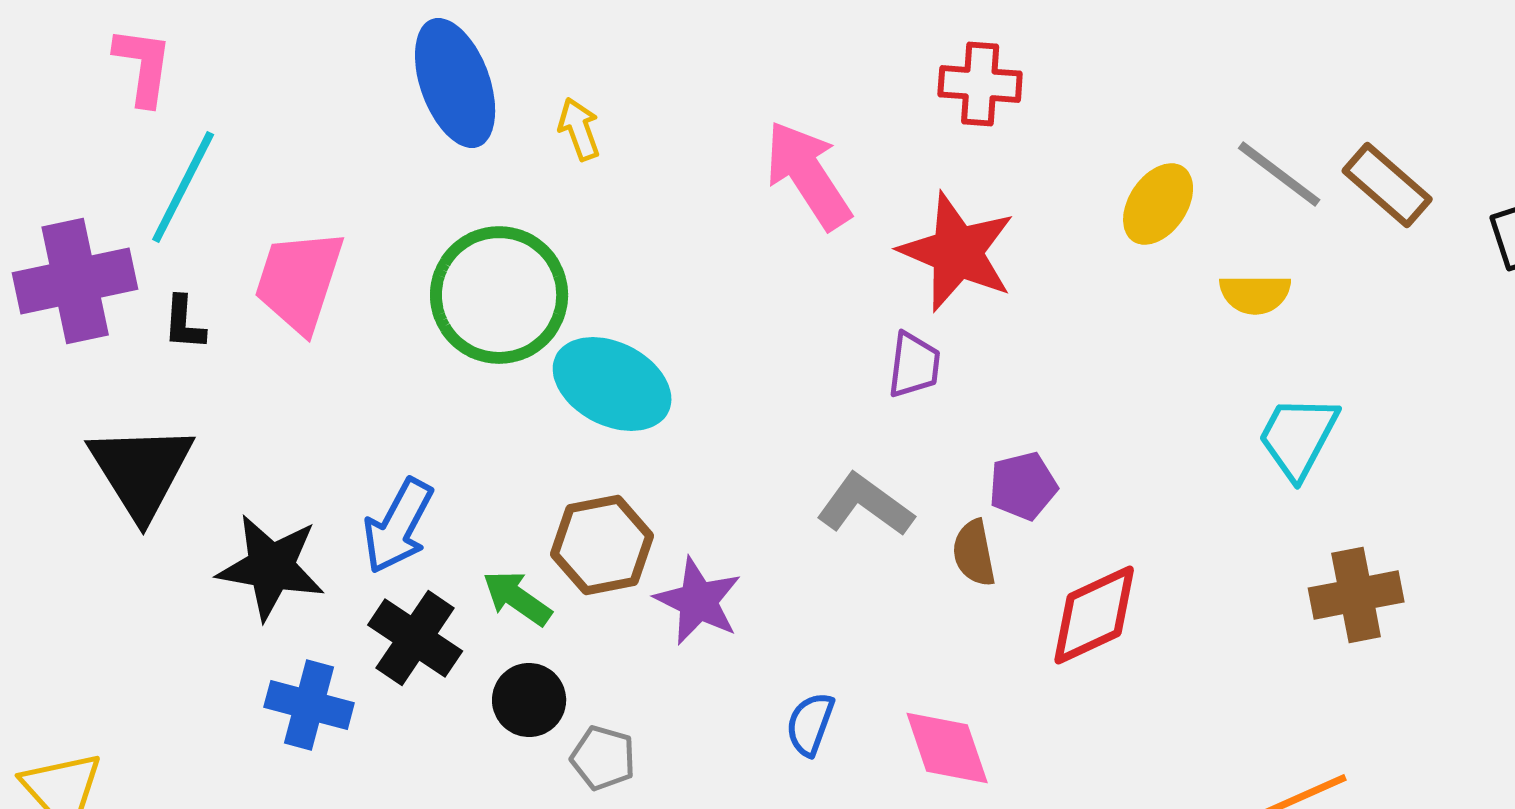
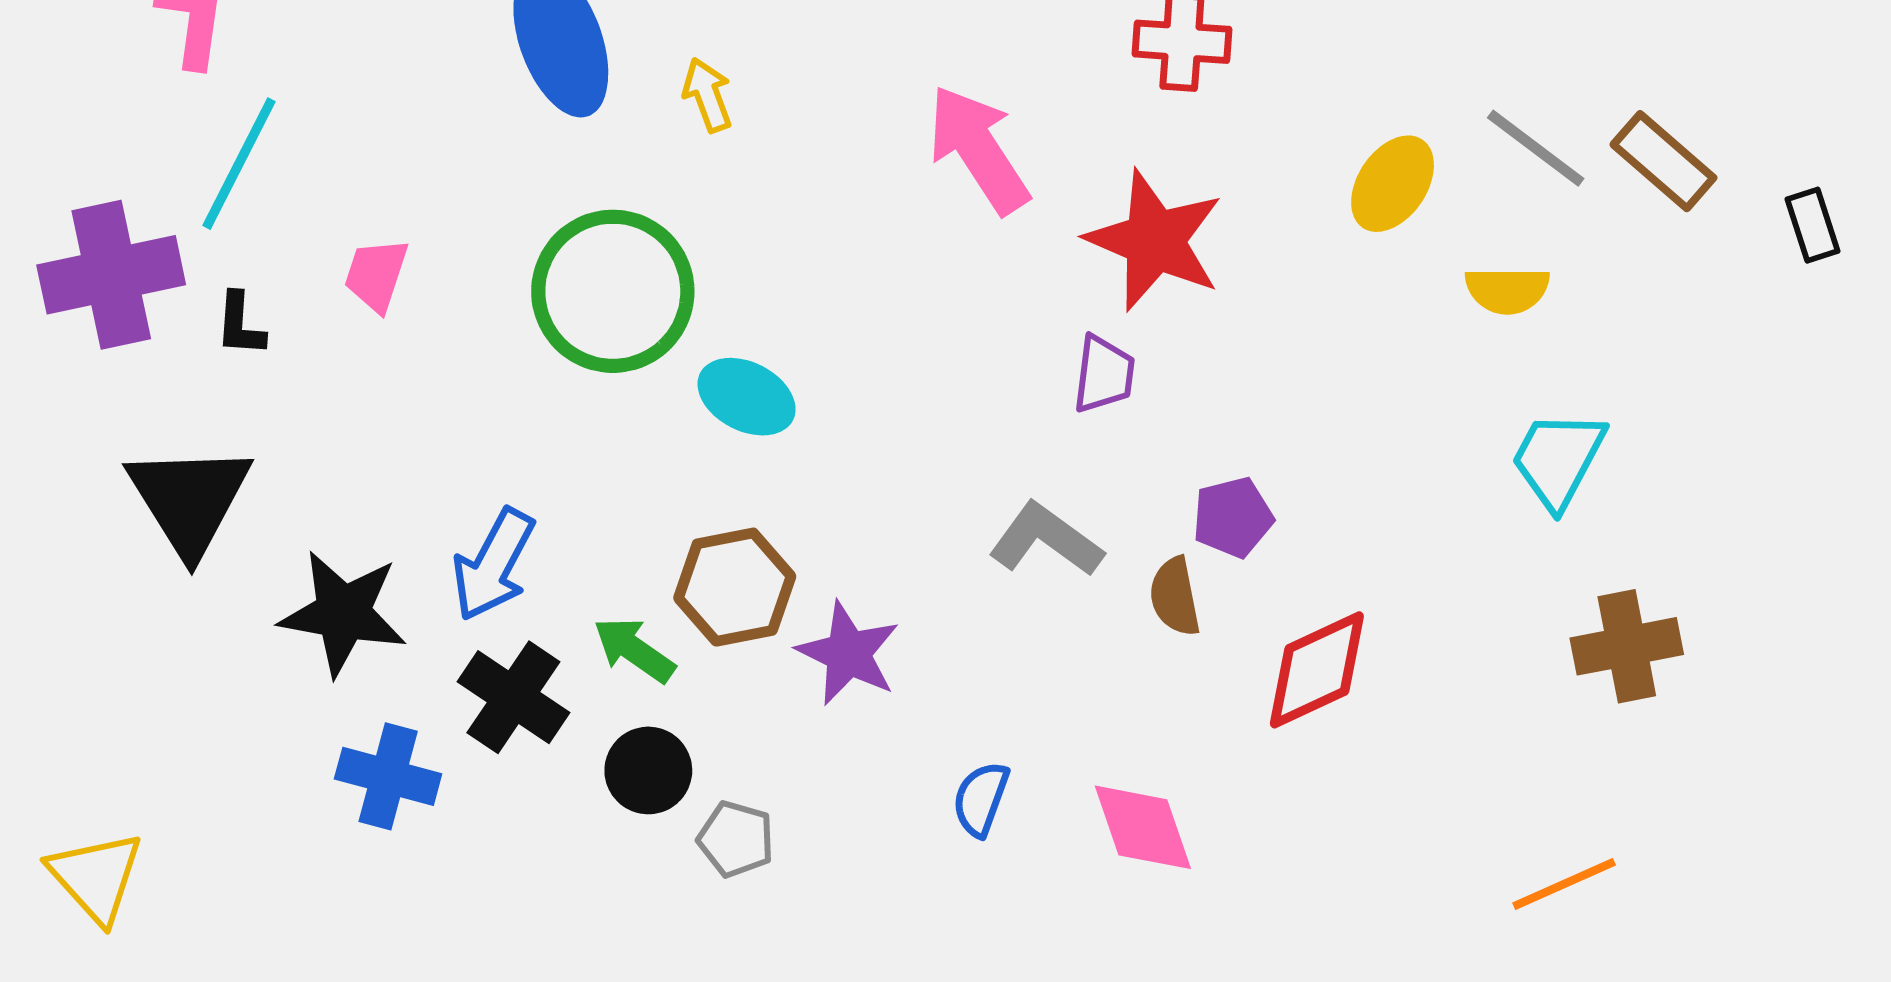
pink trapezoid: (299, 281) -> (376, 275), size x0.6
cyan ellipse: (612, 384) -> (747, 397), size x0.7

